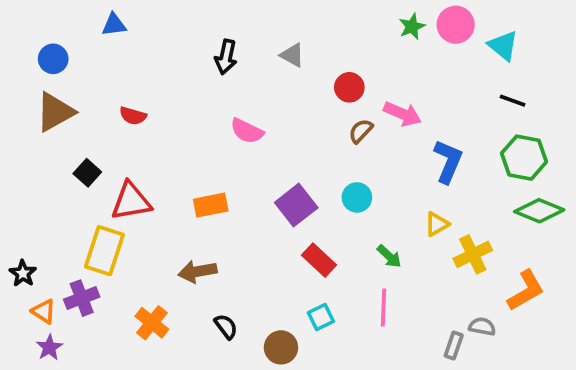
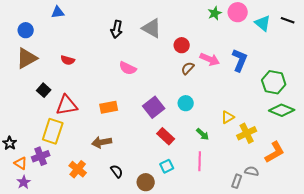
gray triangle: (292, 55) -> (152, 28), size x1.5
black line: (513, 101) -> (288, 20), moved
blue L-shape: (448, 161) -> (240, 60), moved

